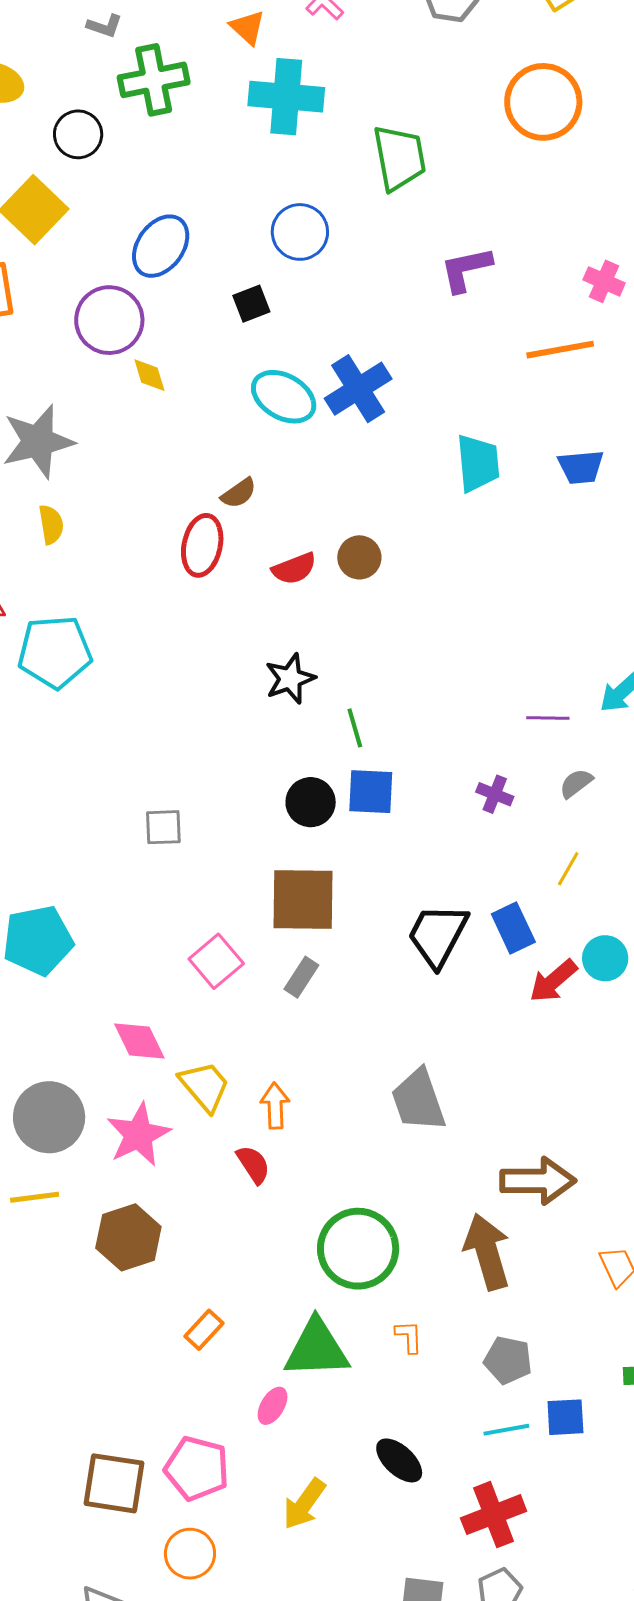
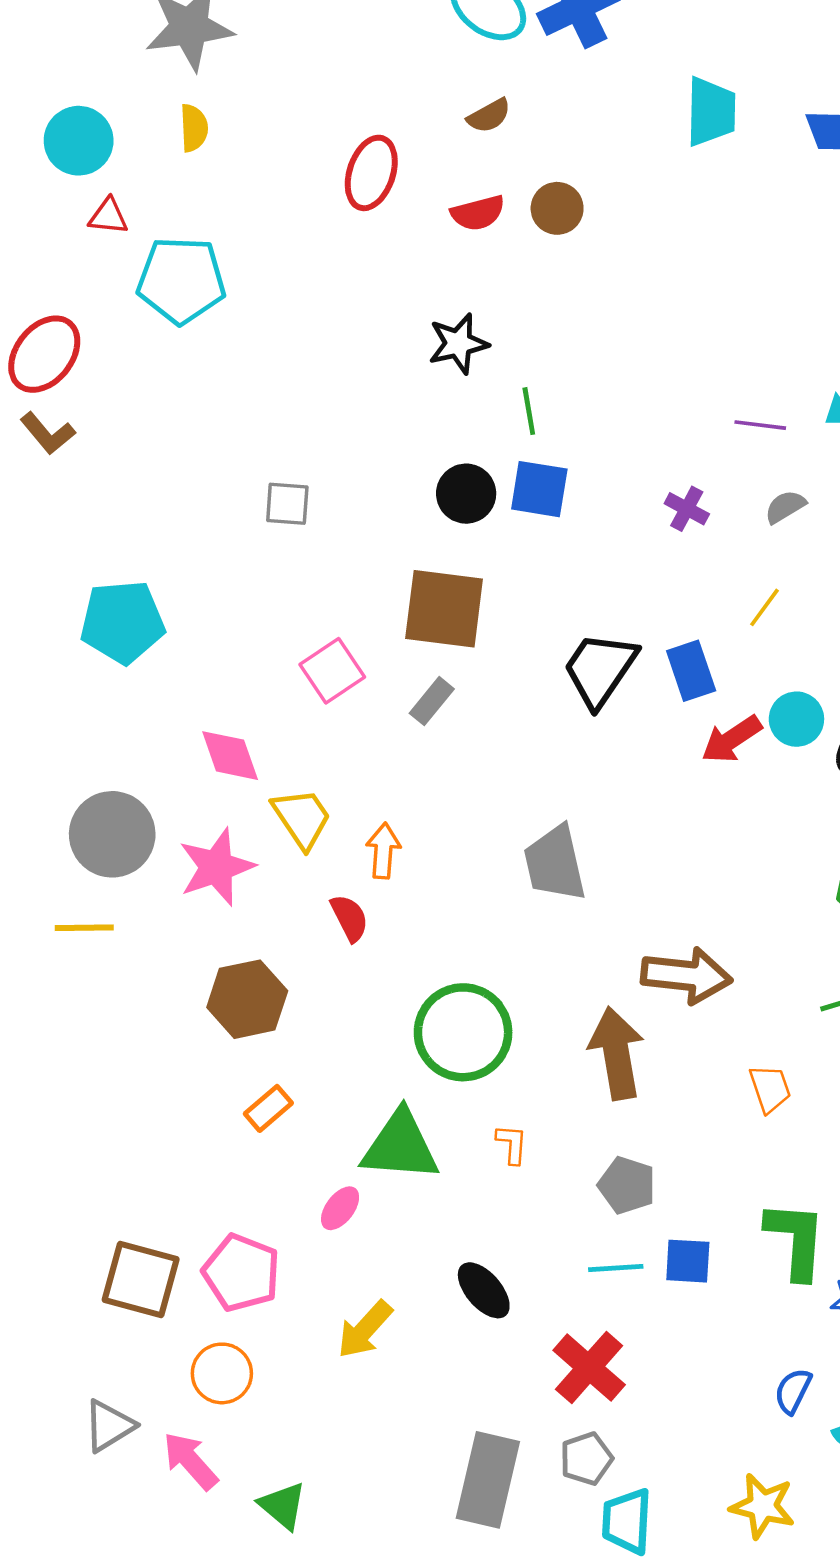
brown semicircle: (239, 493) -> (489, 116), moved
brown hexagon: (128, 1237) -> (247, 999), moved
red cross: (494, 1515) -> (589, 1367), turned -34

